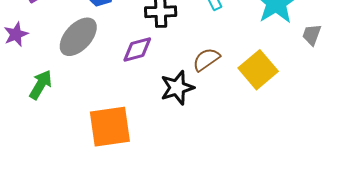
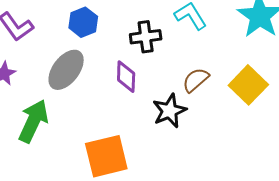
purple diamond: (137, 49) -> (126, 77), turned -68
green arrow: (41, 85) -> (33, 121), size x1.4

